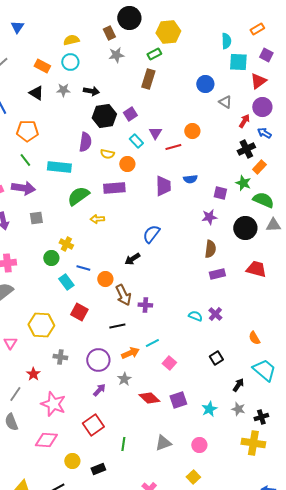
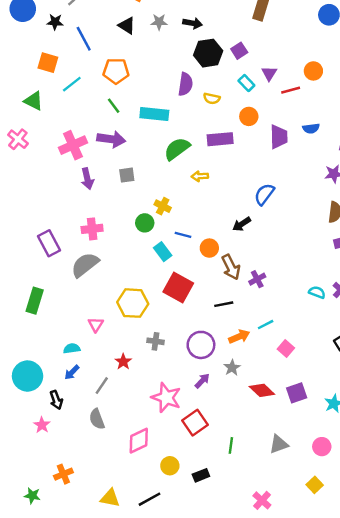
orange circle: (127, 164) -> (249, 116), moved
purple cross: (145, 305) -> (257, 279), turned -32
red square: (79, 312) -> (178, 287), size x1.4
pink star: (53, 404) -> (166, 398), moved
pink diamond: (46, 440) -> (139, 441), turned -30

